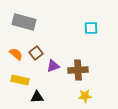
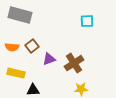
orange semicircle: (16, 54) -> (12, 47), turned 144
brown cross: (78, 70) -> (74, 63), turned -30

